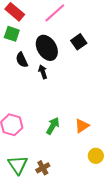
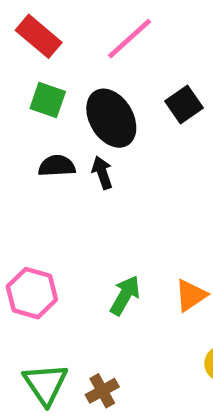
green square: (12, 34) -> (48, 100), moved
black semicircle: (22, 60) -> (57, 166), moved, turned 112

